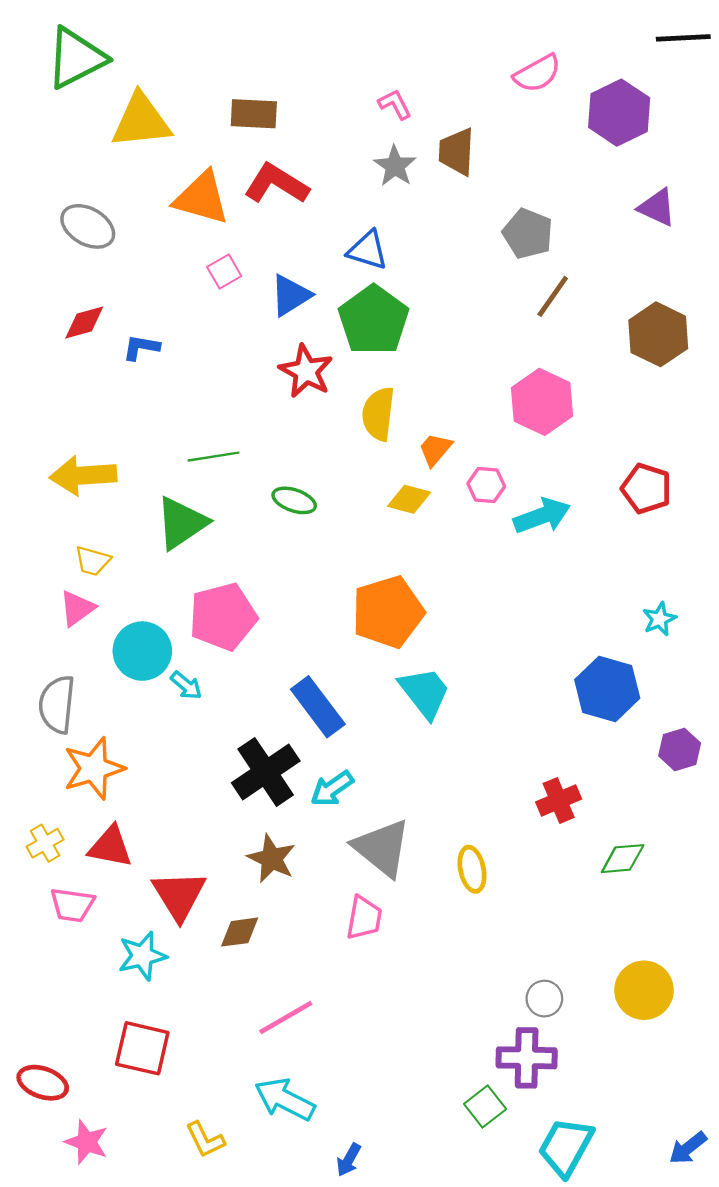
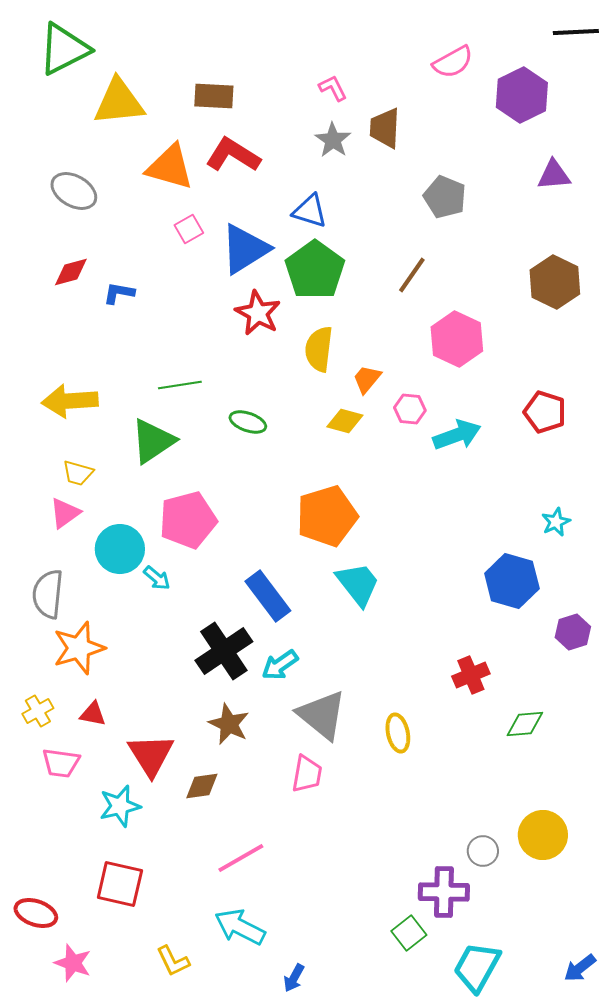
purple triangle: (657, 207) -> (554, 175), turned -30
blue triangle: (291, 295) -> (245, 249), size x1.4
brown line: (553, 296) -> (412, 275), moved
red triangle: (110, 847) -> (93, 714), size x0.7
gray circle: (544, 999) -> (483, 851), moved

